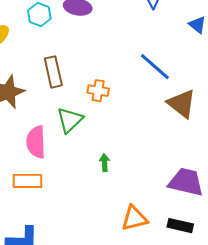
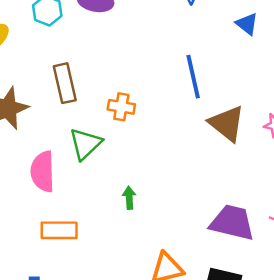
blue line: (155, 67) -> (193, 77), turned 36
orange rectangle: (28, 181) -> (59, 230), moved

